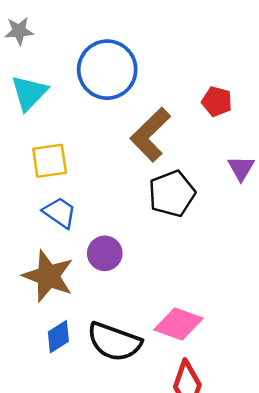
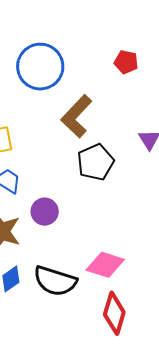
red pentagon: (217, 102) -> (126, 62), moved

